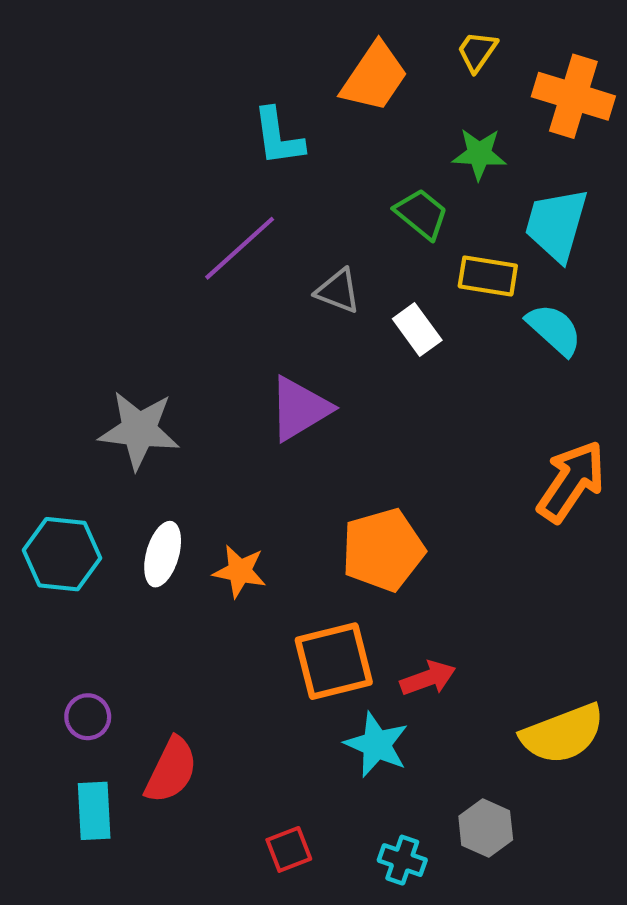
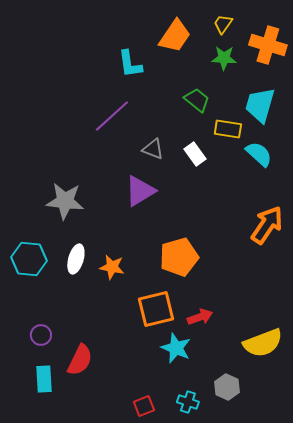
green star: (479, 154) -> (224, 58), moved
gray triangle: (338, 291) -> (153, 149), moved
red square: (289, 849) -> (144, 406), moved

